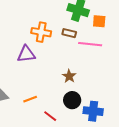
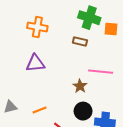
orange cross: (41, 32) -> (37, 27), moved
pink line: (90, 44) -> (101, 72), moved

